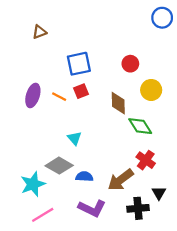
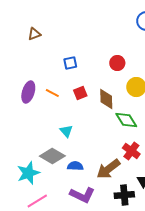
blue square: (79, 64) -> (70, 63), size x0.6
red square: (81, 91) -> (80, 93), moved

